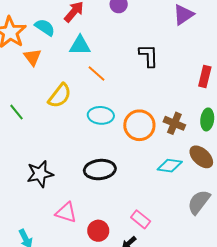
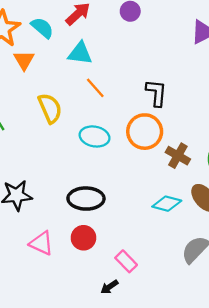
black L-shape: (149, 56) -> (156, 93), moved
yellow semicircle: (60, 96) -> (50, 108), turned -68
orange circle: (139, 125) -> (145, 132), moved
red circle: (98, 231) -> (84, 238), moved

